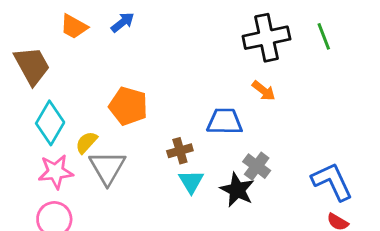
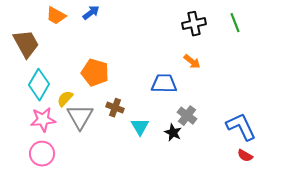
black cross: (266, 38) -> (194, 24), size x0.7
brown cross: (180, 151) -> (115, 108), moved, turned 36
black star: (237, 190) -> (173, 133), size x0.7

